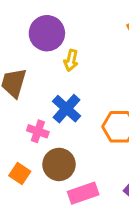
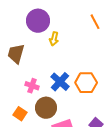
blue cross: (67, 109) -> (60, 82), moved

